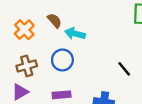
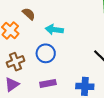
brown semicircle: (55, 21) -> (29, 14), moved

